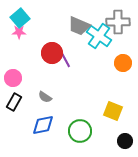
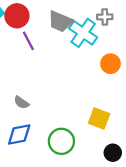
gray cross: (118, 22) -> (105, 17), size x0.6
red circle: (52, 53) -> (17, 16), moved
purple line: (65, 59) -> (28, 41), moved

